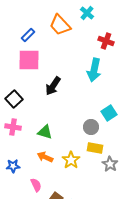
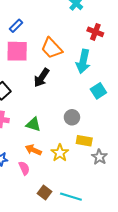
orange trapezoid: (60, 25) -> (52, 48), moved
cyan square: (109, 113) -> (98, 91), moved
gray circle: (91, 127) -> (72, 117), moved
pink semicircle: (36, 185) -> (24, 168), moved

